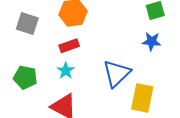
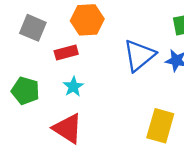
red rectangle: (69, 46) -> (66, 53), moved
blue triangle: (117, 73) -> (139, 55), moved

